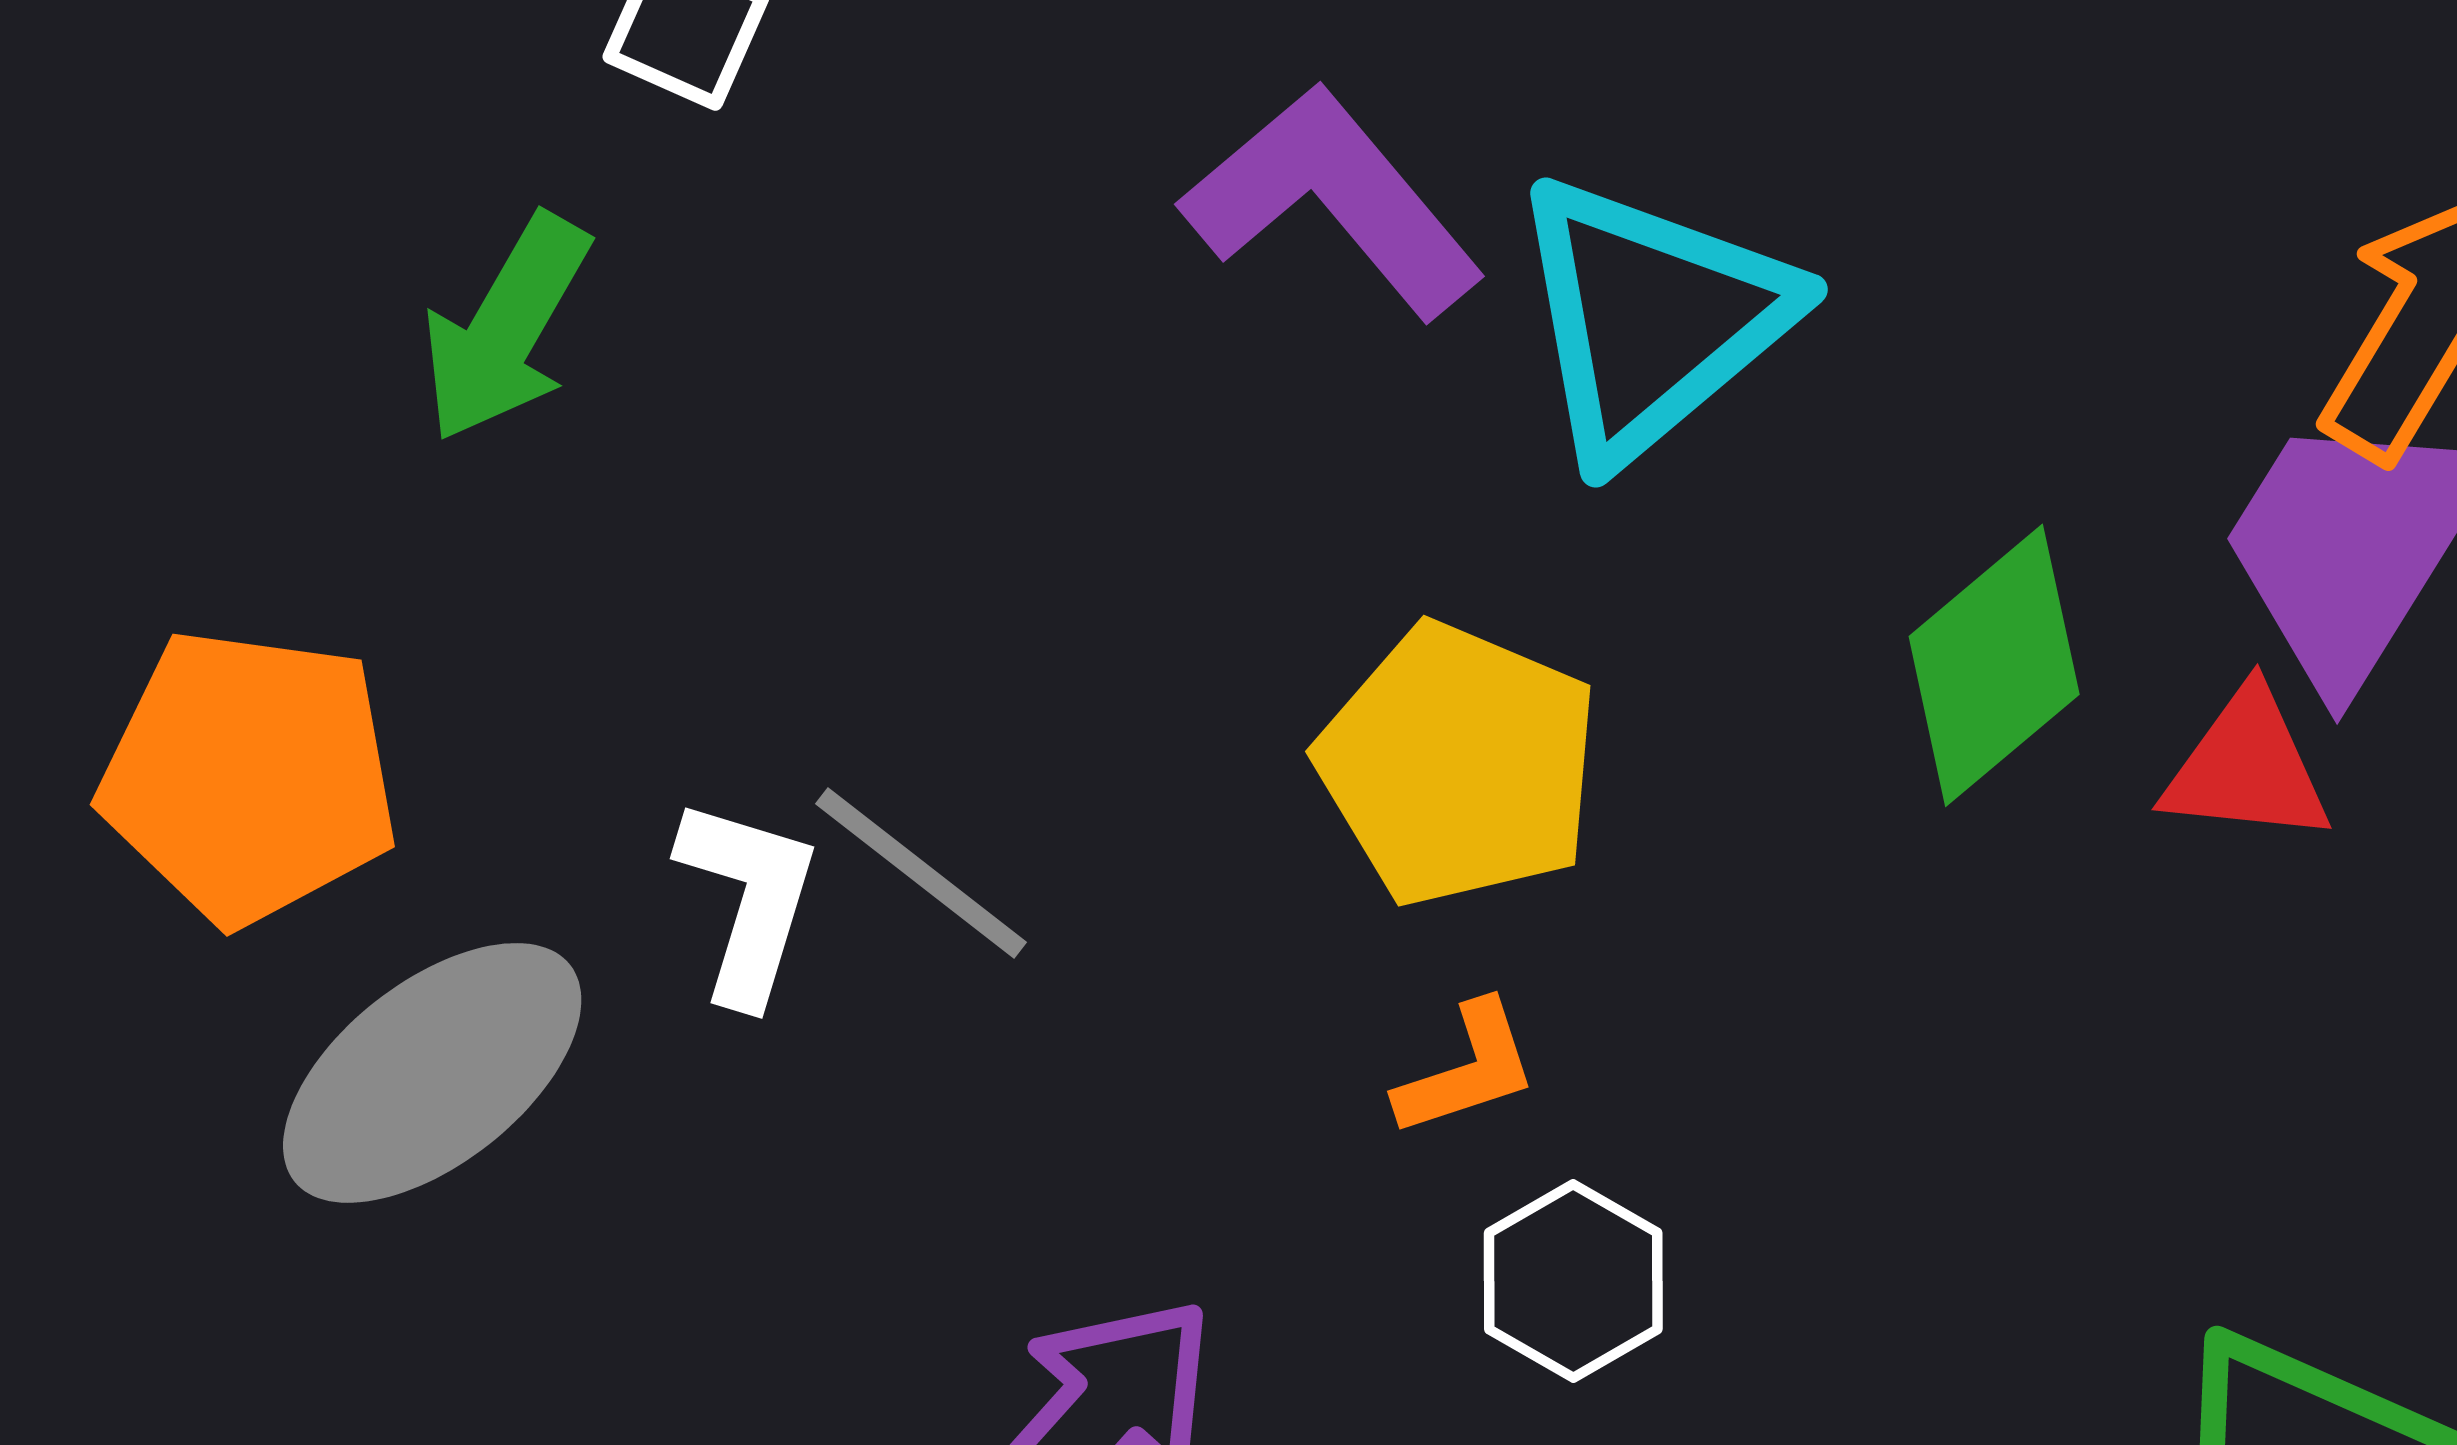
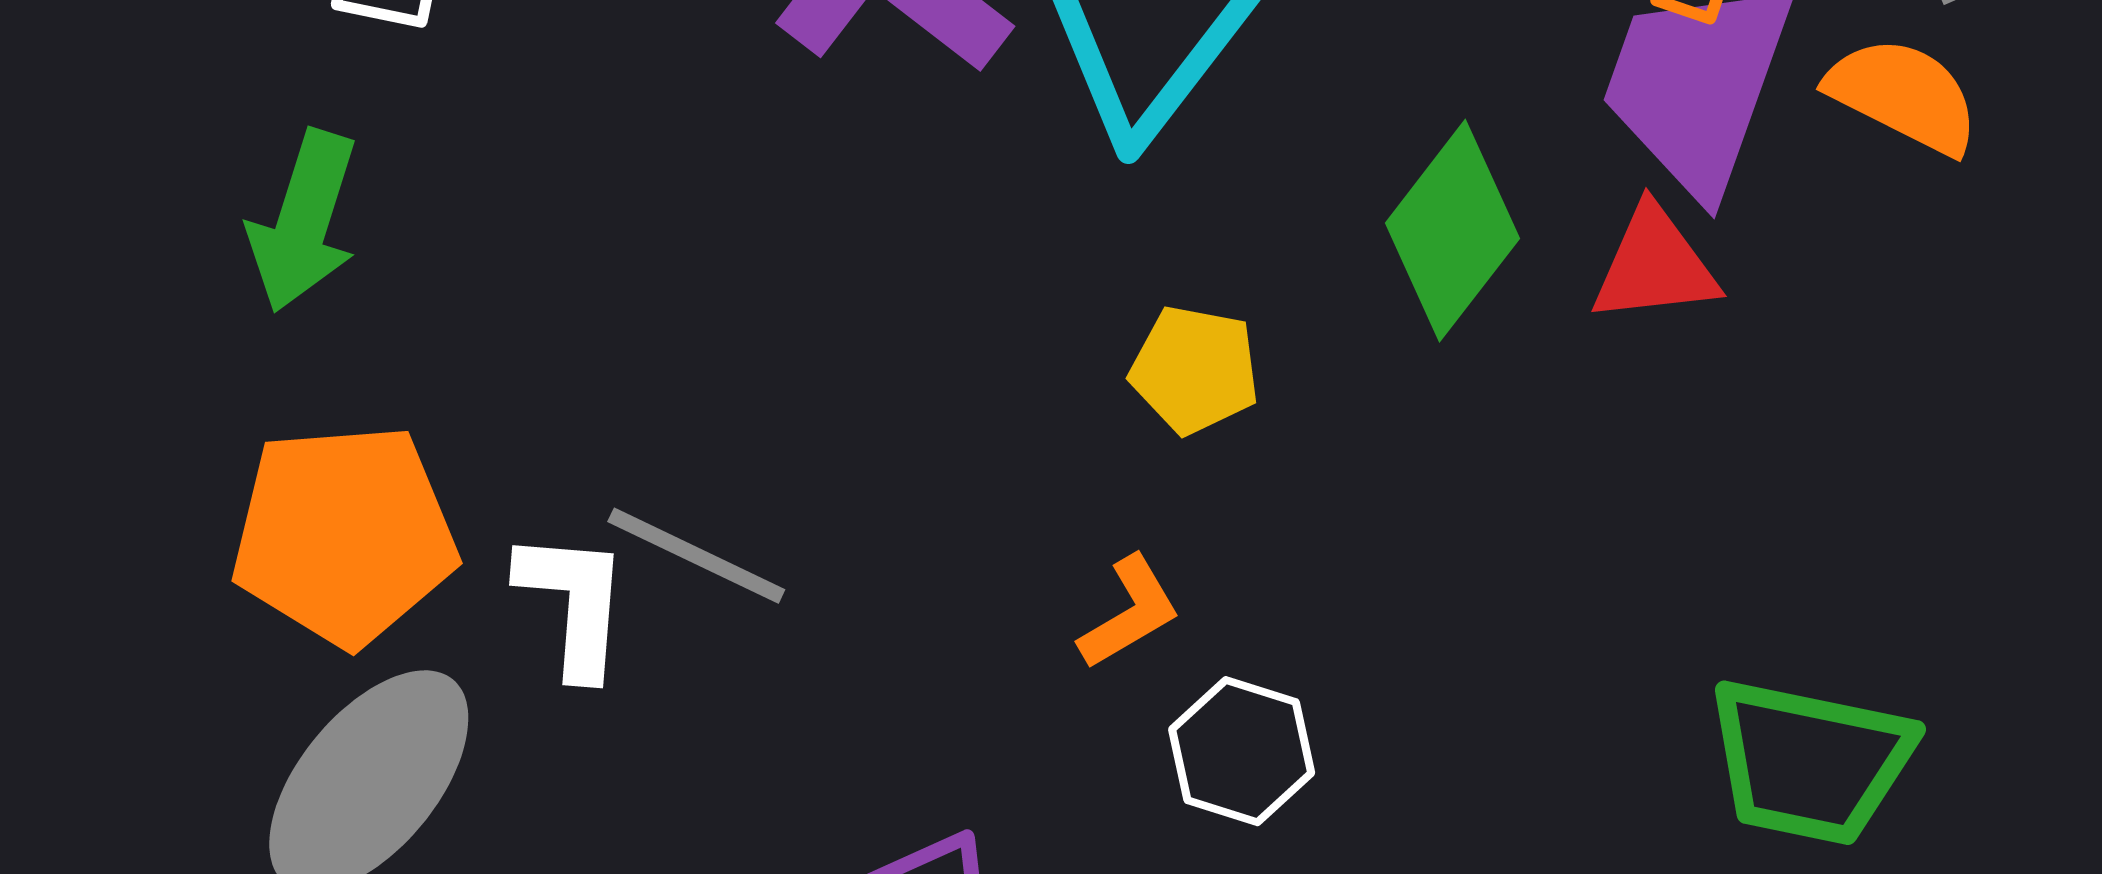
yellow pentagon: (1458, 765) -> (1195, 370), moved, size x0.6
orange pentagon: (249, 776) -> (344, 535), moved

